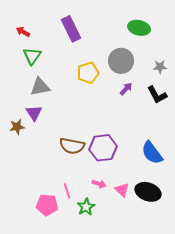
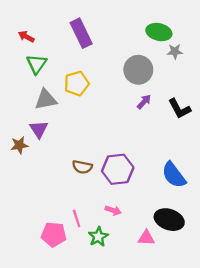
gray star: (160, 67) -> (175, 51), moved
yellow pentagon: (88, 73) -> (77, 83), moved
brown semicircle: (72, 146) -> (82, 167), size x0.7
pink triangle: (122, 190) -> (146, 238), moved, turned -42

